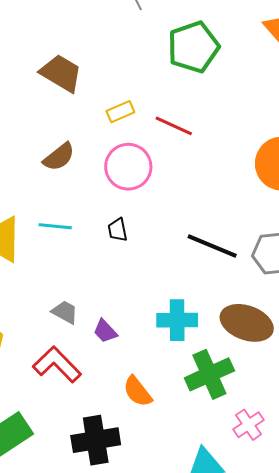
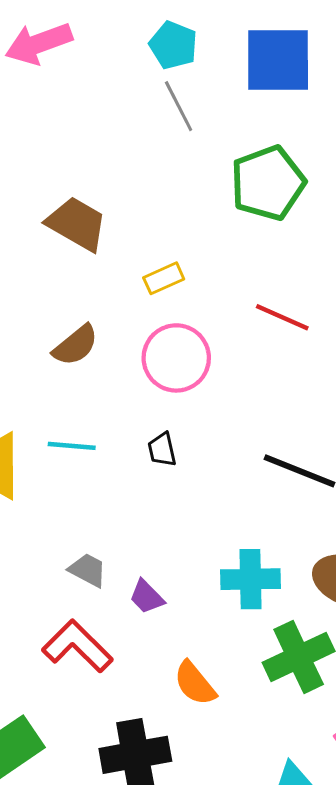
red line: (174, 126) -> (282, 317), moved

